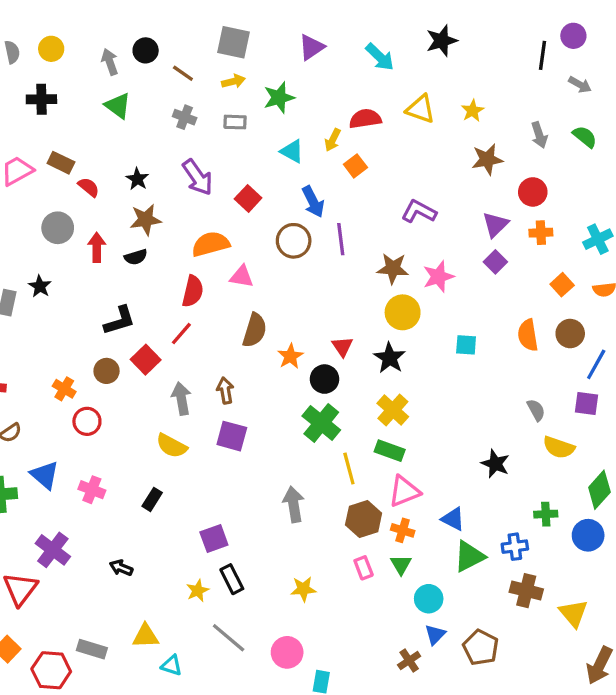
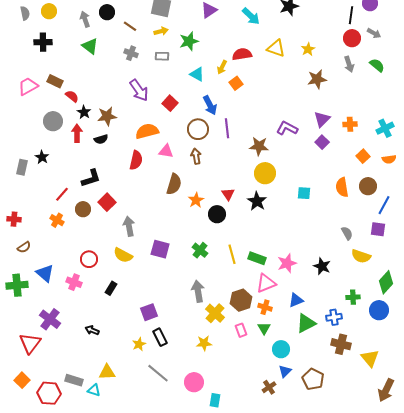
black star: (137, 179) -> (84, 112), moved
red circle: (533, 192) -> (352, 38), moved
purple L-shape: (419, 211) -> (287, 128), moved
pink star: (438, 277) -> (287, 263), moved
red line: (181, 334) -> (62, 194), moved
brown arrow: (225, 390) -> (196, 156), moved
yellow cross: (393, 410) -> (215, 313), moved
red circle: (87, 421) -> (89, 259), moved
green cross: (321, 423) -> (200, 250), moved, size x0.7
yellow line: (349, 469) -> (232, 254), moved
blue triangle: (453, 519) -> (296, 300), turned -49
cyan triangle: (172, 665) -> (94, 390), moved

